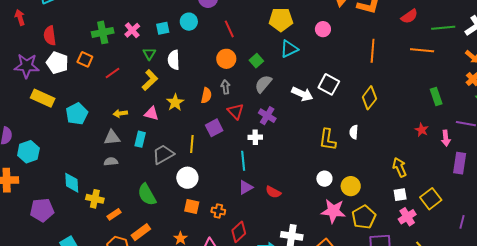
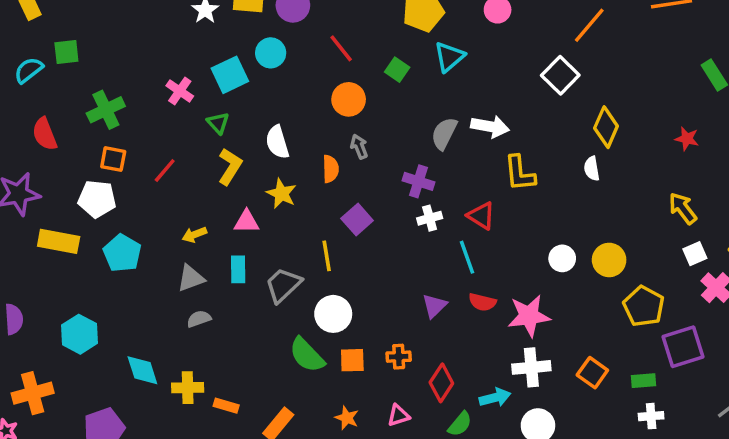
cyan square: (163, 28) -> (230, 75), size x1.5
green cross: (103, 32) -> (106, 110), moved
orange line: (373, 51) -> (589, 25), turned 50
white semicircle: (174, 60) -> (277, 142), moved
green square: (256, 61) -> (397, 70), moved
white pentagon: (57, 63) -> (97, 199), moved
gray semicircle: (263, 84) -> (444, 133), moved
white square: (329, 84) -> (560, 75), moved, turned 30
yellow diamond: (369, 98) -> (606, 127), moved
red triangle: (235, 111) -> (481, 216), moved
purple cross: (267, 116) -> (418, 181), moved
red star: (422, 130) -> (687, 139), moved
yellow L-shape: (328, 140) -> (520, 173), moved
cyan hexagon: (28, 152) -> (80, 334), moved
cyan line: (243, 161) -> (467, 257), moved
green semicircle: (147, 195) -> (307, 355), moved
pink star: (333, 211) -> (529, 316), moved
orange rectangle: (114, 214) -> (226, 406), turned 64

